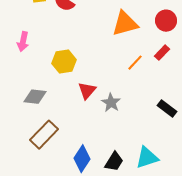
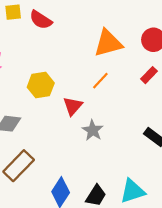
orange line: (135, 63) -> (100, 81), moved
red triangle: (87, 91) -> (73, 106), moved

